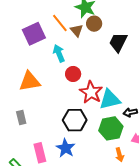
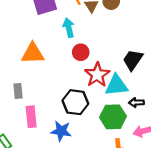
black trapezoid: (118, 42) -> (133, 60), moved
blue star: (66, 148) -> (61, 131), turned -30
pink rectangle: (40, 153) -> (31, 117), moved

